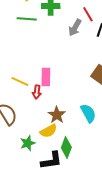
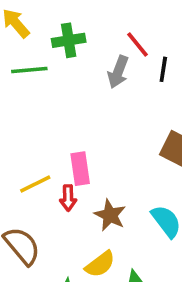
yellow line: (20, 82) -> (35, 184), turned -42
brown star: (57, 115) -> (110, 215), moved

